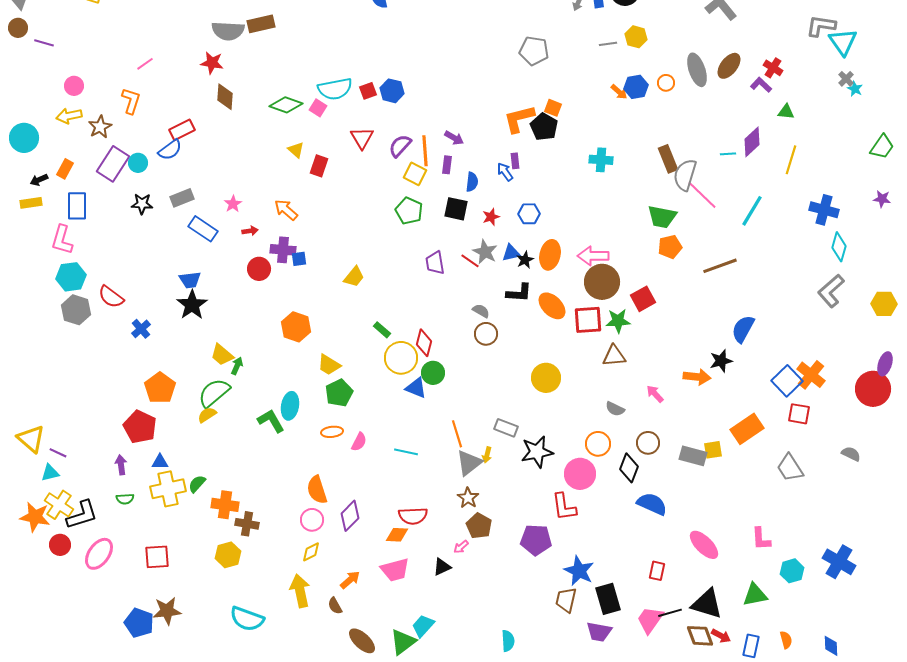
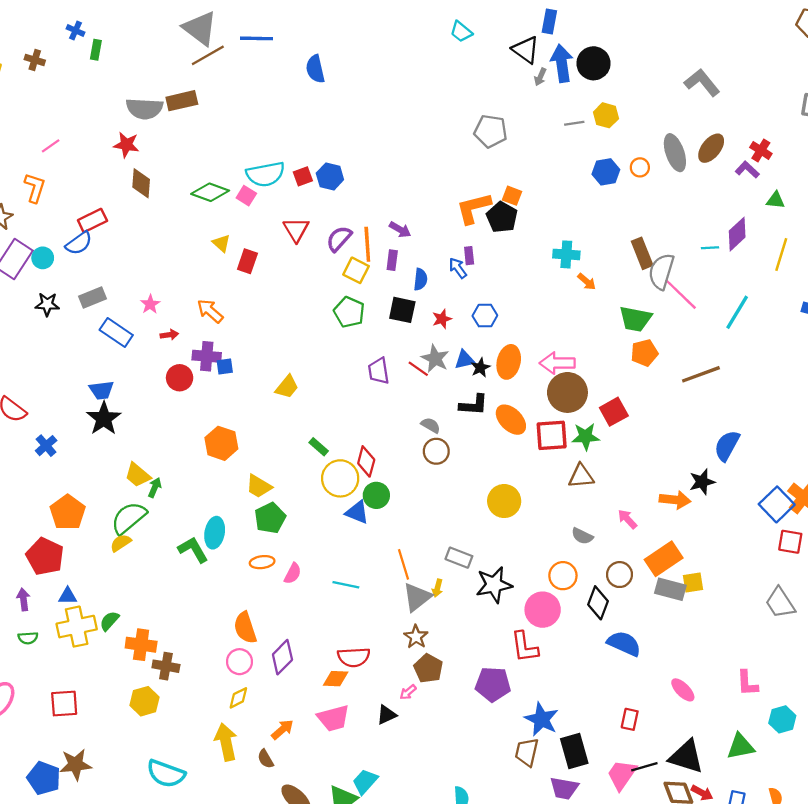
orange arrow: (619, 92) -> (587, 282), moved
orange rectangle: (747, 429) -> (664, 559), moved
pink ellipse: (704, 545) -> (683, 690), size x0.7

